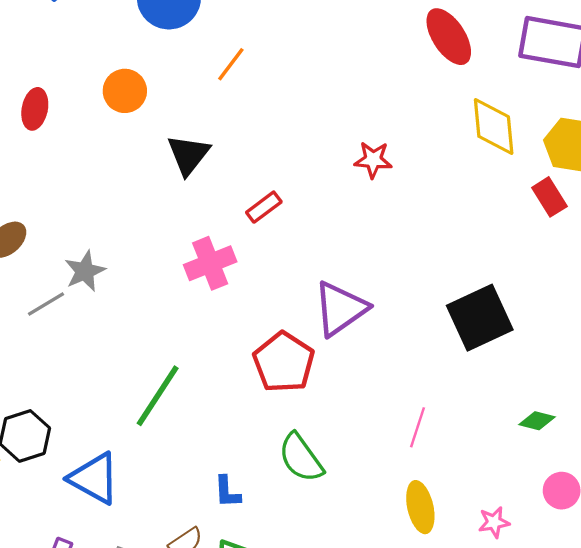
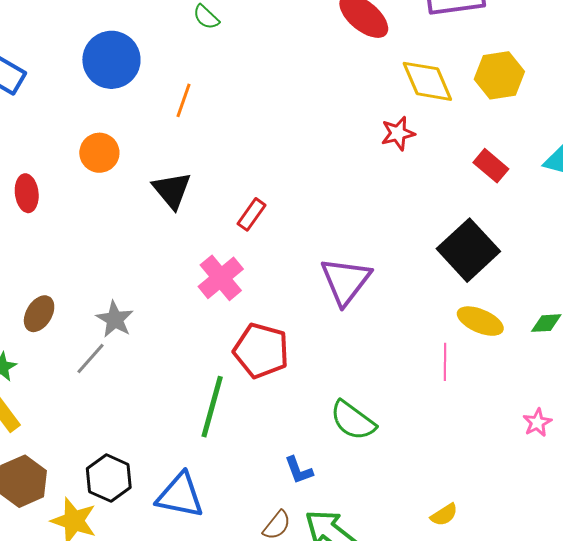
red star: (373, 160) -> (398, 133), moved
red rectangle: (549, 197) -> (491, 166), moved
red pentagon: (284, 362) -> (261, 351), moved
yellow ellipse: (420, 507) -> (480, 321), moved, turned -36

